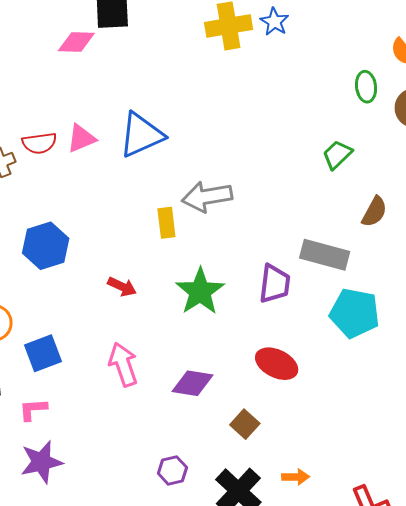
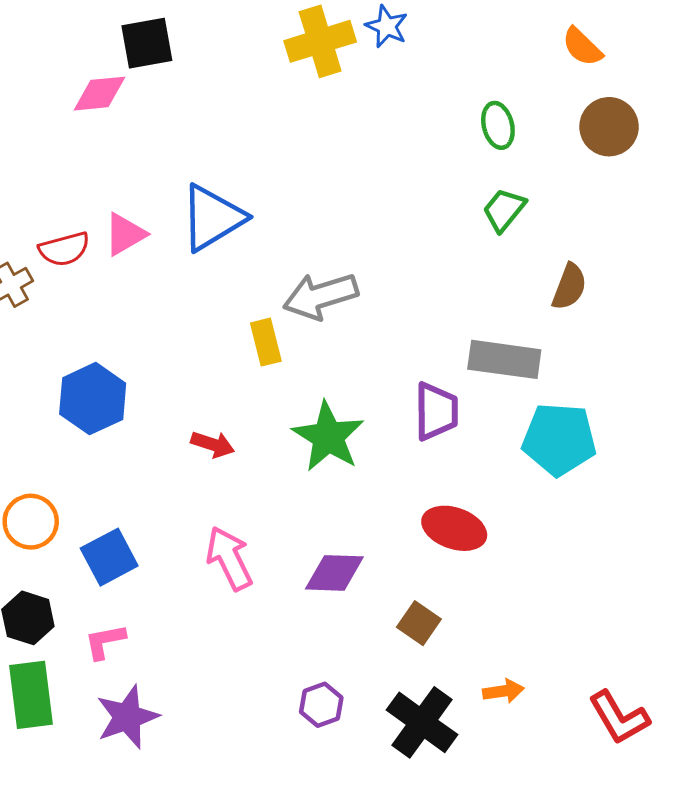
green ellipse: (366, 87) -> (498, 125), moved

